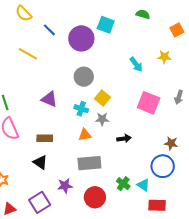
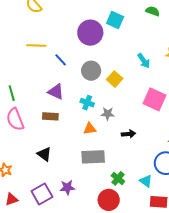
blue line: (49, 30) -> (61, 60), moved
yellow line: (28, 54) -> (36, 45), turned -30
yellow square: (102, 98) -> (115, 79), moved
brown rectangle: (45, 138) -> (50, 116), moved
green cross: (123, 184) -> (118, 178), moved
purple star: (65, 186) -> (67, 188), moved
red circle: (95, 197) -> (109, 200), moved

